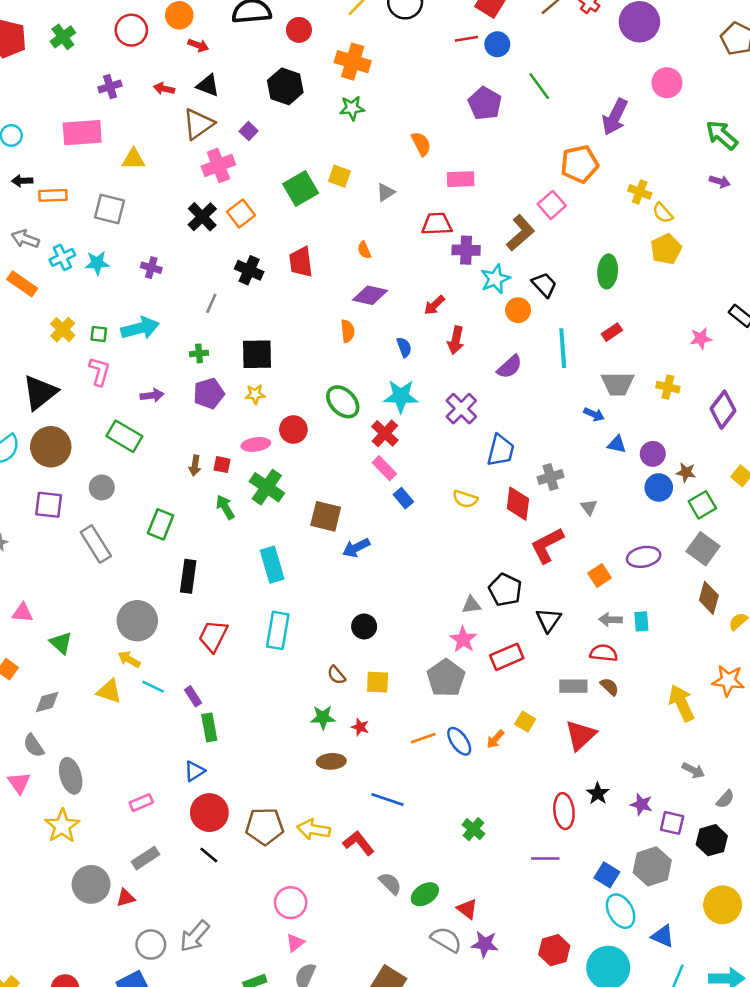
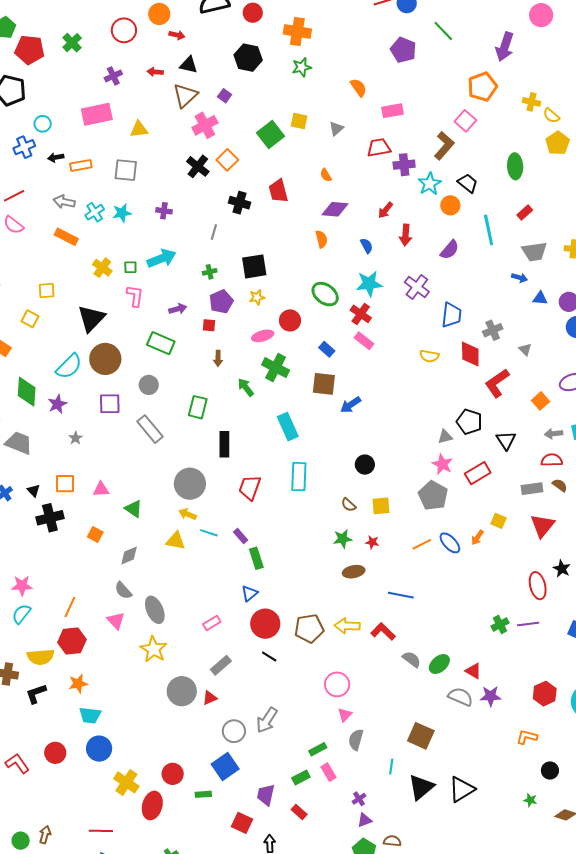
red square: (222, 465) -> (209, 325), moved
blue rectangle: (403, 498) -> (327, 349), moved
green cross: (473, 829) -> (500, 624), moved, turned 30

